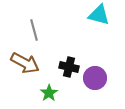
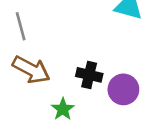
gray line: (34, 30) -> (21, 26), moved

